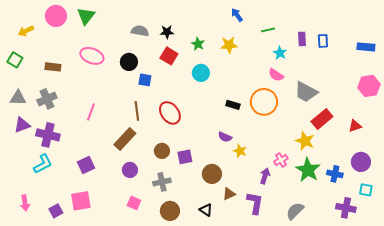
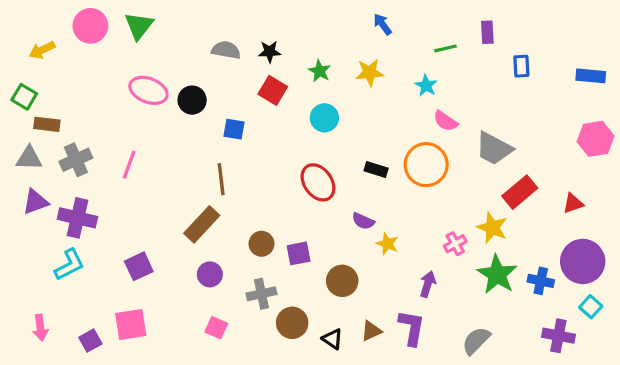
green line: (268, 30) -> (445, 48), moved
purple rectangle: (302, 39) -> (487, 32), moved
cyan star: (280, 53) -> (426, 86), moved
black circle: (129, 62) -> (192, 100), moved
brown rectangle: (53, 67) -> (47, 124), moved
pink line: (91, 112) -> (129, 165), moved
red ellipse: (170, 113) -> (318, 182), moved
pink cross: (281, 160) -> (455, 244), moved
purple circle: (361, 162) -> (583, 261), size x1.4
cyan square: (366, 190) -> (591, 307), turned 32
brown triangle: (229, 194) -> (371, 331), moved
brown circle: (170, 211) -> (292, 323), moved

